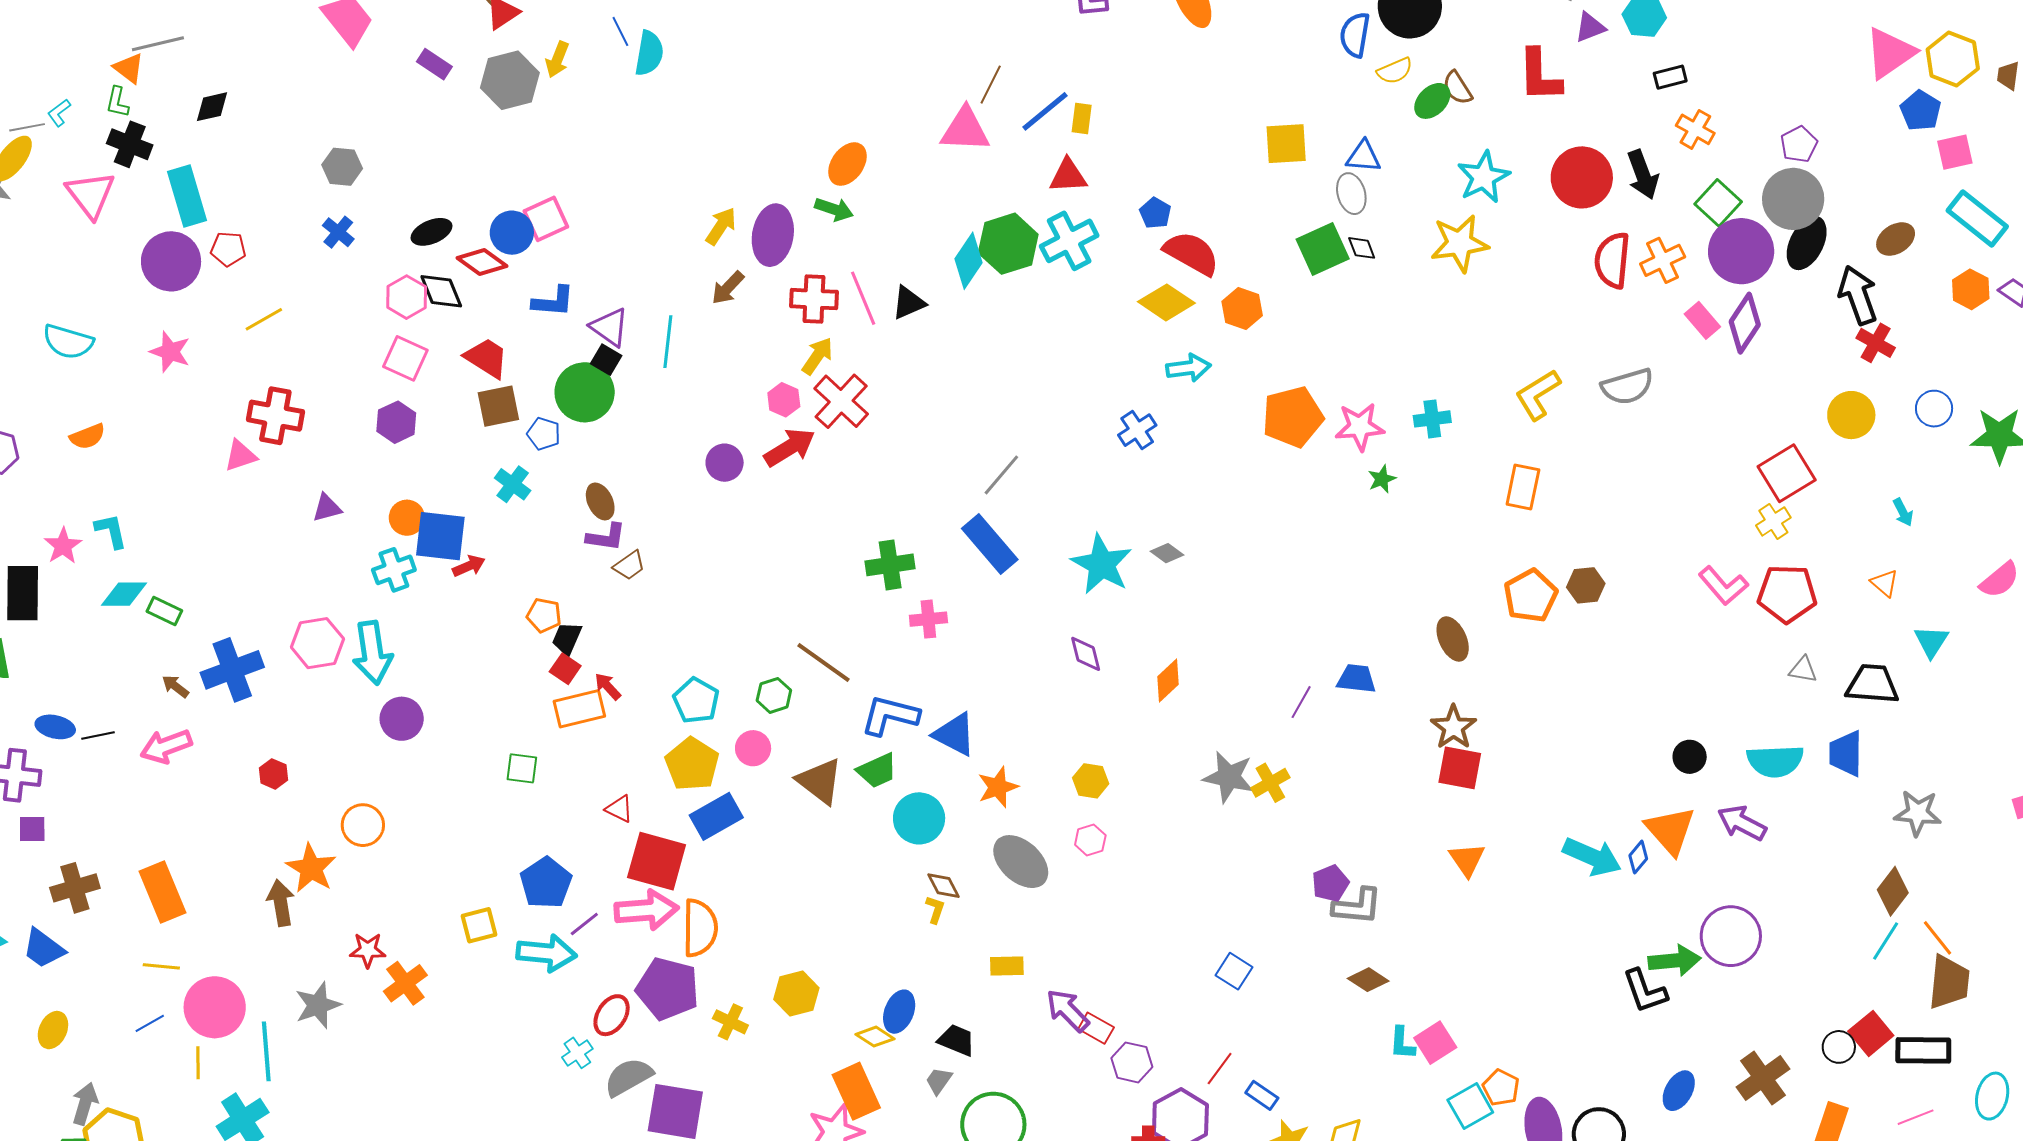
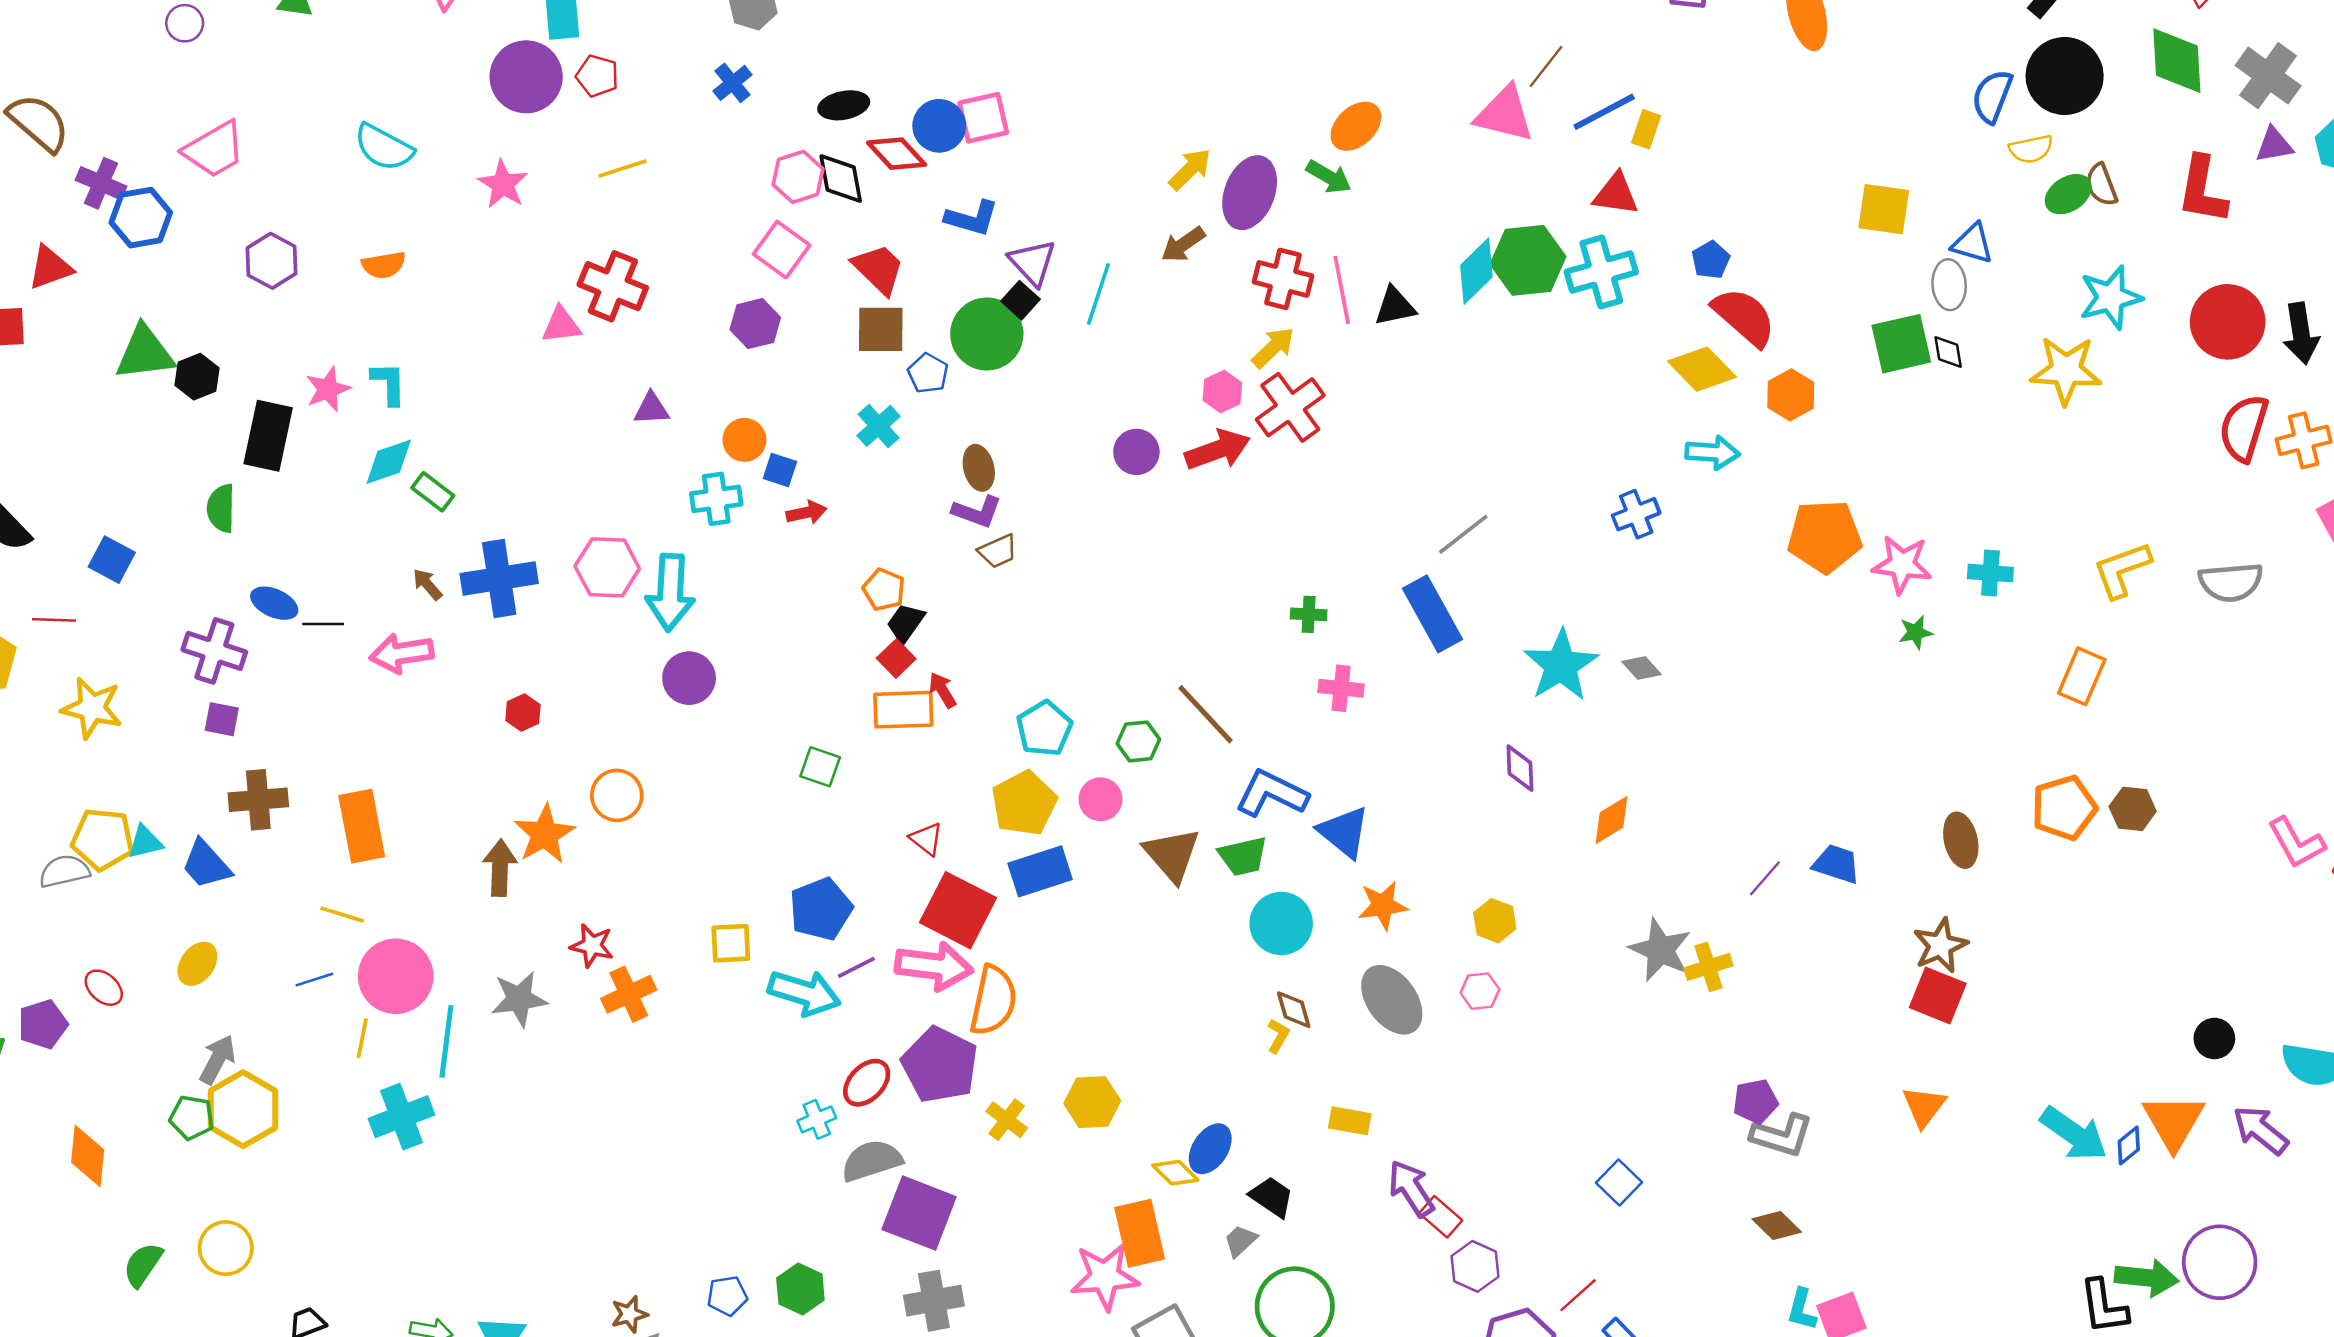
blue square: (440, 536) -> (780, 470), size x0.5
green cross: (890, 565) -> (1309, 614), size x0.6
cyan diamond: (124, 594) -> (389, 462), turned -30

